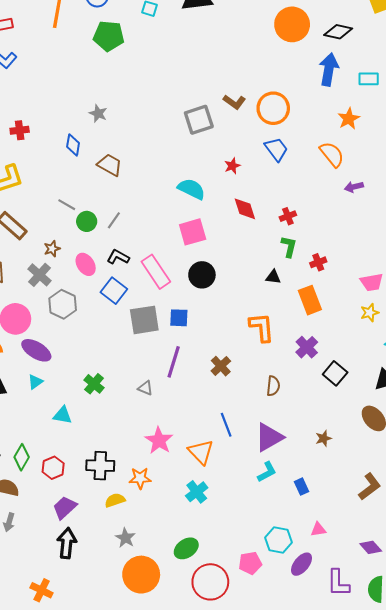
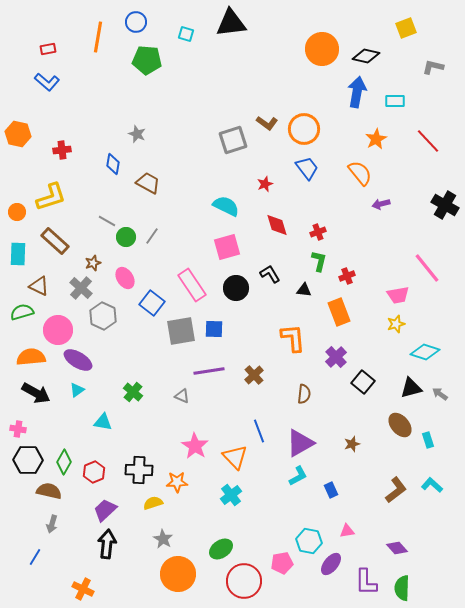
black L-shape: (118, 257) -> (270, 274), moved, turned 30
purple line: (174, 362) -> (209, 371), turned 64

